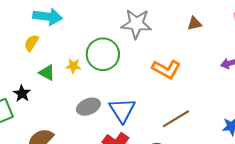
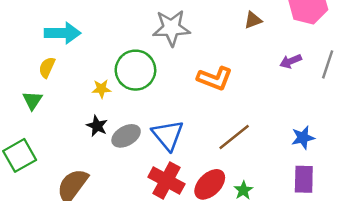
brown triangle: (194, 24) -> (253, 20), moved
green triangle: (47, 73) -> (32, 100), moved, turned 42
black star: (22, 93) -> (97, 126), moved

